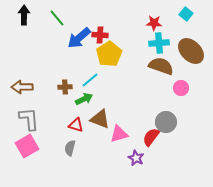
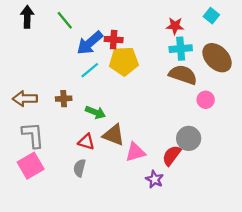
yellow pentagon: (109, 54) -> (124, 61), turned 30
cyan line: (90, 80) -> (90, 70), moved
brown cross: (65, 87) -> (64, 99), moved
green arrow: (84, 99) -> (95, 112), turned 48

